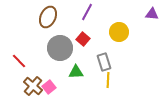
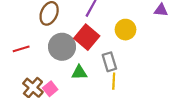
red square: (83, 39) -> (87, 37), size x1.6
red line: (19, 61) -> (21, 49), moved, turned -63

